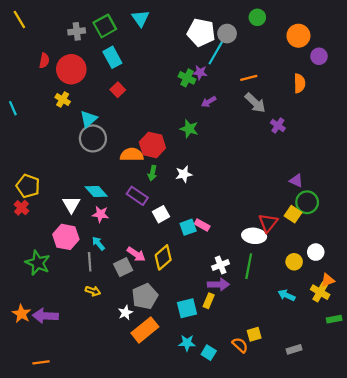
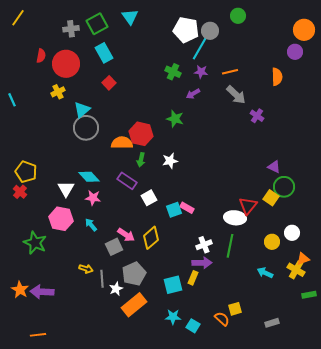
yellow line: (19, 19) -> (18, 18), turned 66
orange circle: (298, 36) -> (304, 30), moved
purple star: (200, 72) -> (201, 72), moved
yellow cross: (63, 100) -> (58, 92), turned 32
gray line: (90, 262) -> (102, 279), moved

